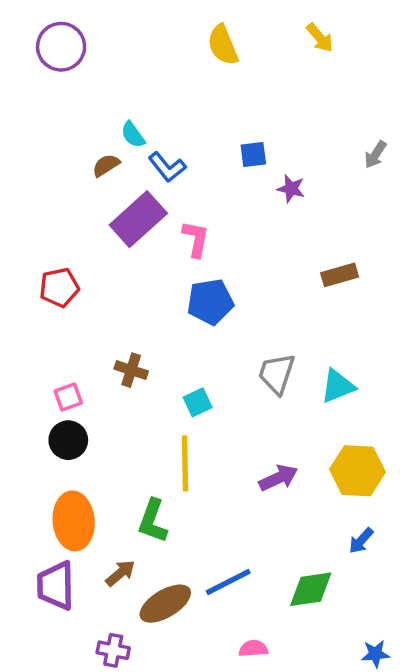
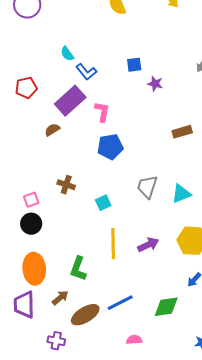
brown semicircle: (106, 165) -> (52, 130), moved
red pentagon: (59, 287) -> (26, 88), moved
yellow line: (185, 463) -> (113, 244), moved

